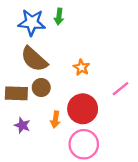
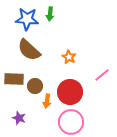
brown circle: (41, 88) -> (35, 86), moved
purple star: (22, 125) -> (19, 118), moved

